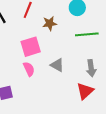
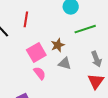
brown star: (50, 23) -> (58, 45), moved

